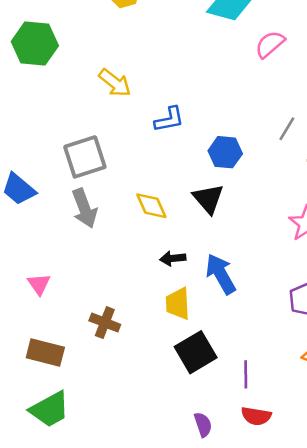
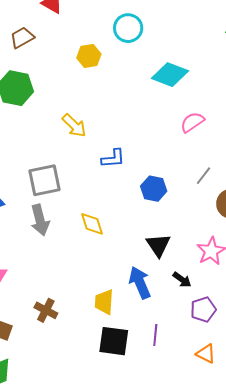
pink semicircle: (270, 44) -> (192, 122), moved
black triangle: (208, 199) -> (158, 245), moved
black arrow: (173, 258) -> (182, 280), moved, turned -144
black square: (196, 352) -> (114, 341), turned 32
purple line: (246, 374) -> (155, 335), moved

